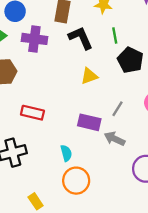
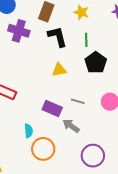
gray line: (117, 109) -> (78, 101), turned 64
orange circle: (76, 181) -> (43, 149), moved

